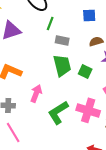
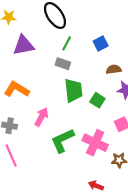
blue square: (89, 15) -> (101, 44), moved, turned -32
gray rectangle: (62, 40) -> (63, 64), moved

